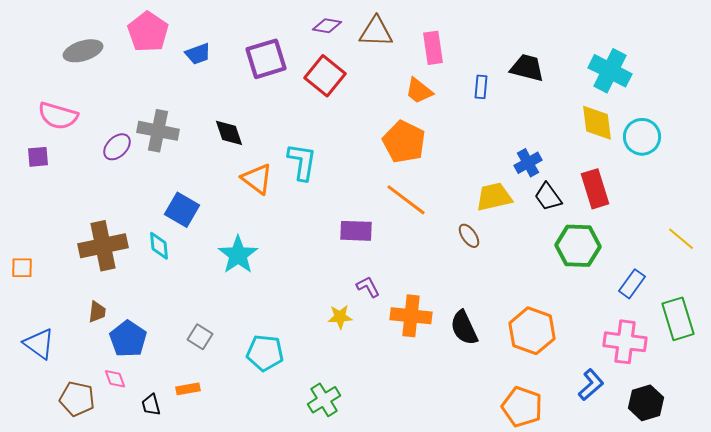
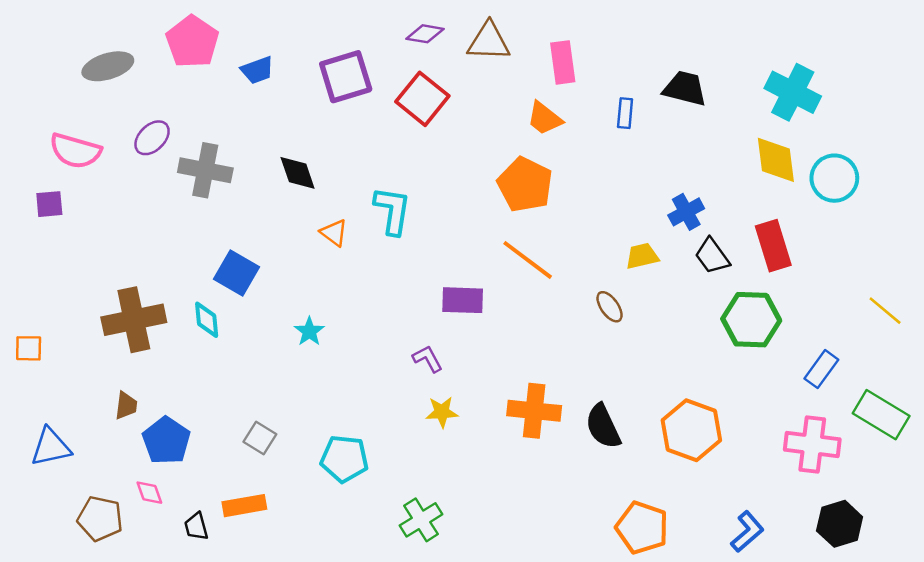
purple ellipse: (117, 147) -> (152, 138), moved
orange triangle: (257, 179) -> (334, 233), size x0.7
yellow trapezoid: (494, 197) -> (642, 256), size x0.7
cyan star: (238, 255) -> (309, 331), size x0.6
purple L-shape: (368, 287) -> (428, 359), moved
green rectangle: (678, 319) -> (881, 415), turned -42
blue triangle: (39, 344) -> (51, 447), turned -48
blue L-shape: (591, 385) -> (747, 532), moved
orange rectangle: (188, 389) -> (244, 506), size x1.4
orange pentagon: (522, 407) -> (642, 528), moved

